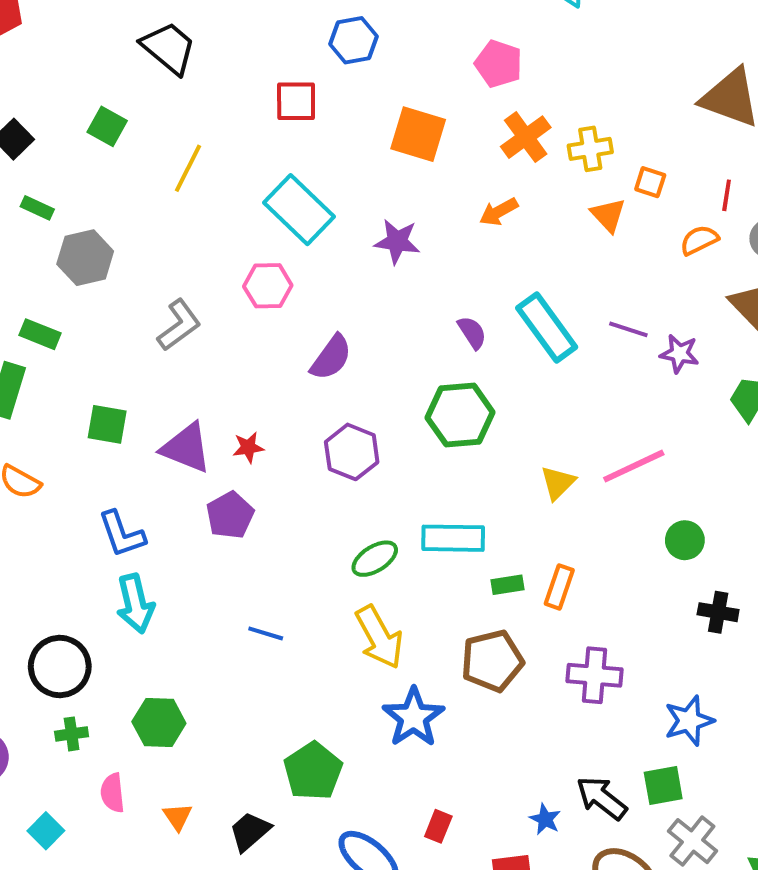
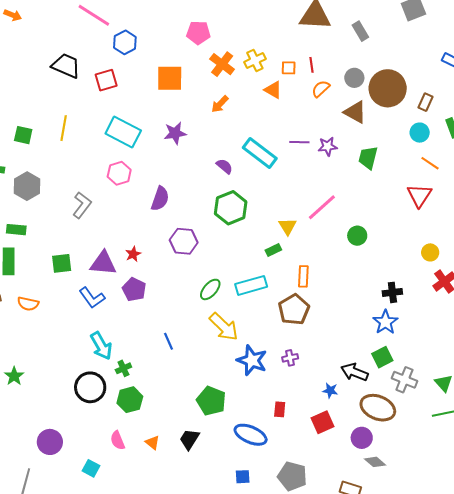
black trapezoid: (169, 48) -> (66, 66), moved
green square: (107, 126) -> (23, 135), moved
red line: (727, 195) -> (312, 65), moved
blue L-shape: (122, 534) -> (92, 298), moved
cyan rectangle: (453, 538) -> (251, 285), moved
green rectangle: (508, 585) -> (273, 250), moved
black cross: (718, 612) -> (392, 292), moved
blue line: (266, 633) -> (168, 341), turned 66
brown pentagon: (492, 661) -> (294, 309), moved
black circle: (60, 667) -> (90, 387), moved
purple cross: (595, 675) -> (290, 358), moved, size x0.6
green cross: (72, 734) -> (123, 368), moved

